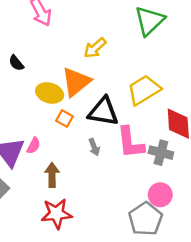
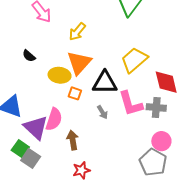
yellow arrow: (95, 48) -> (77, 32), moved
pink semicircle: (34, 146) -> (54, 119), size x1.6
red star: (56, 214) -> (81, 170), size x0.7

